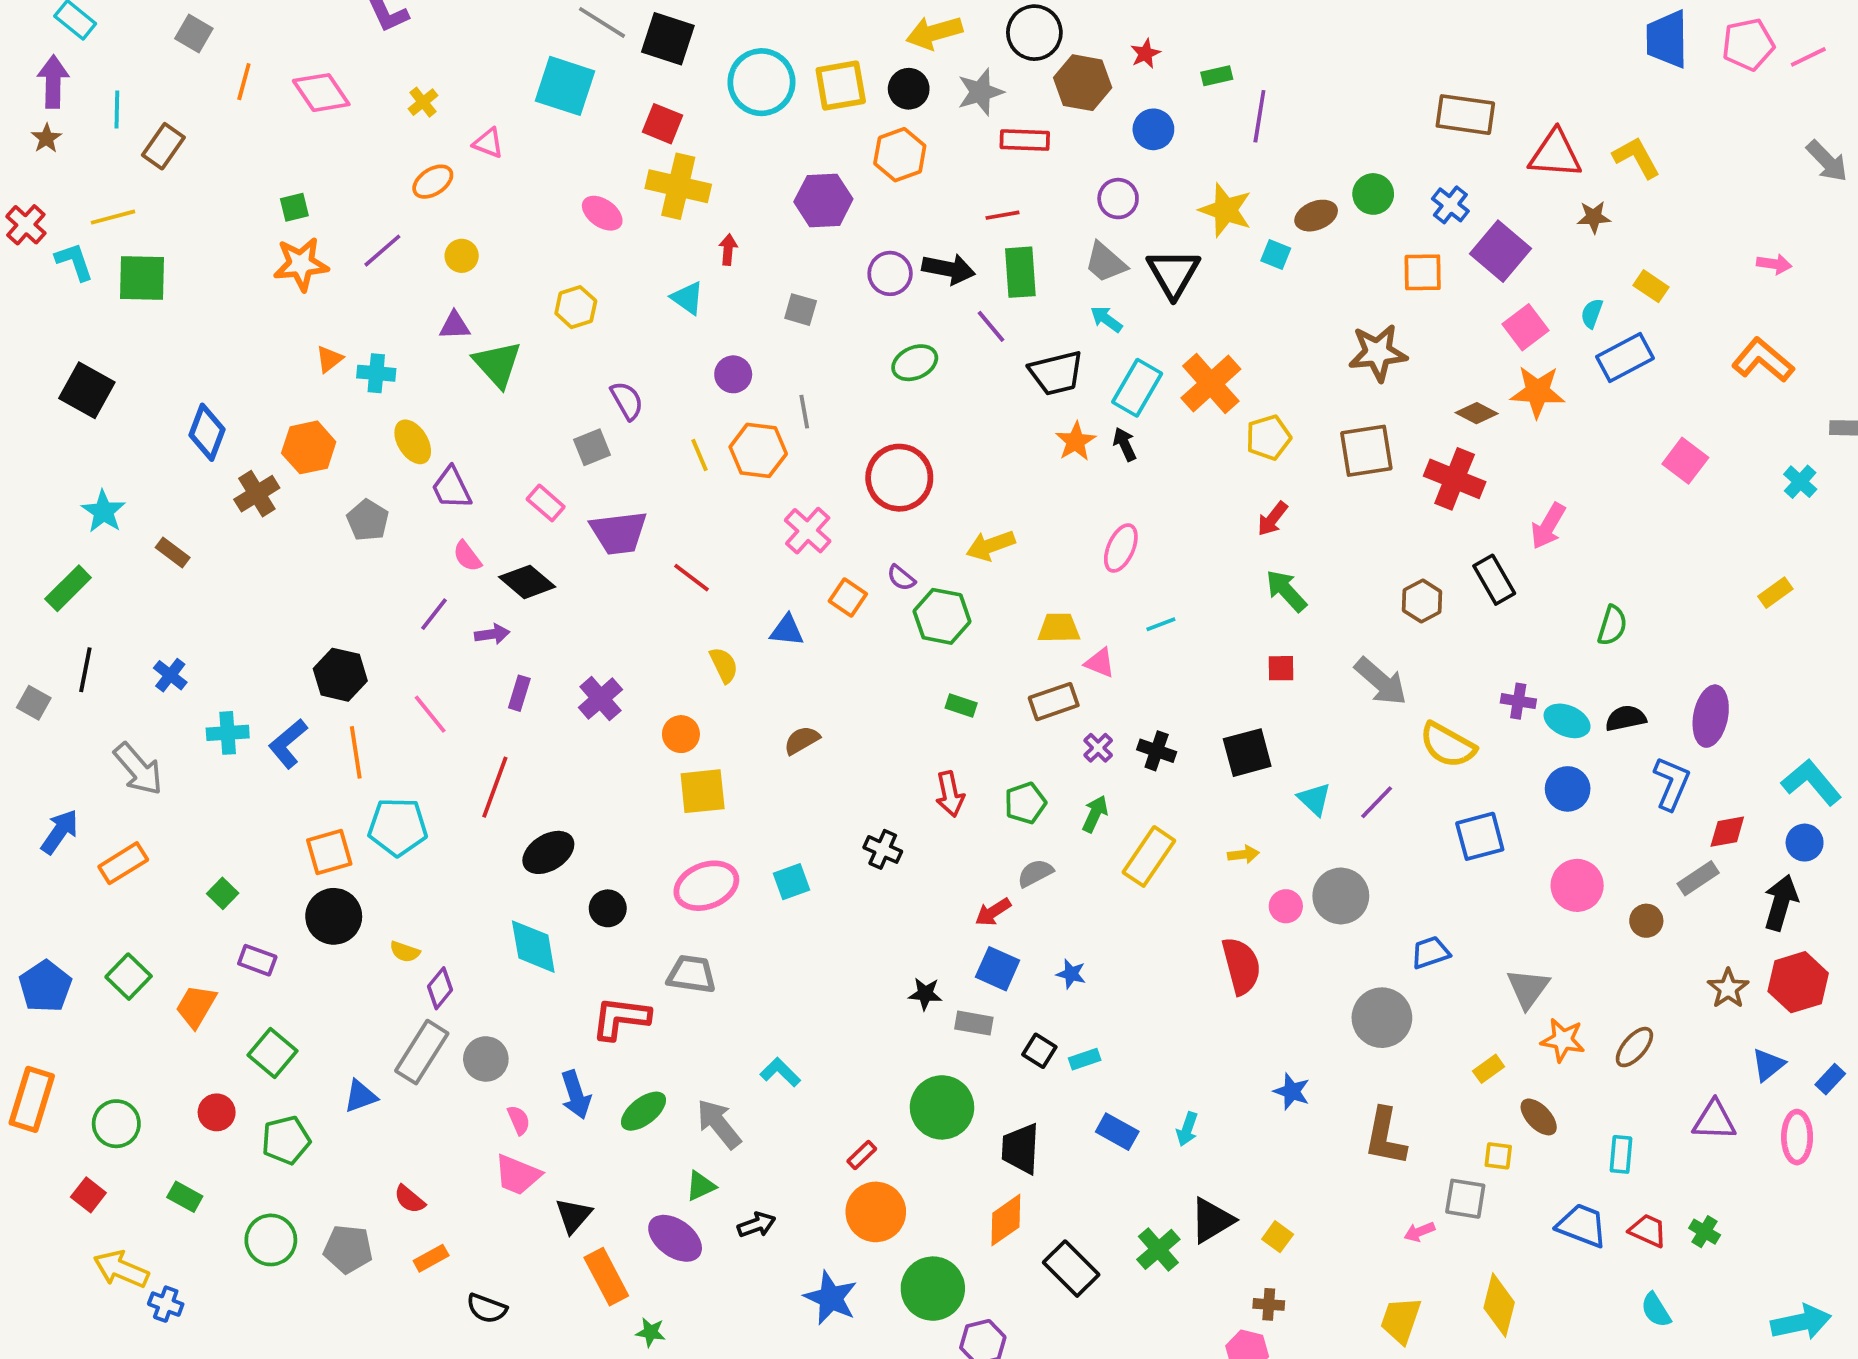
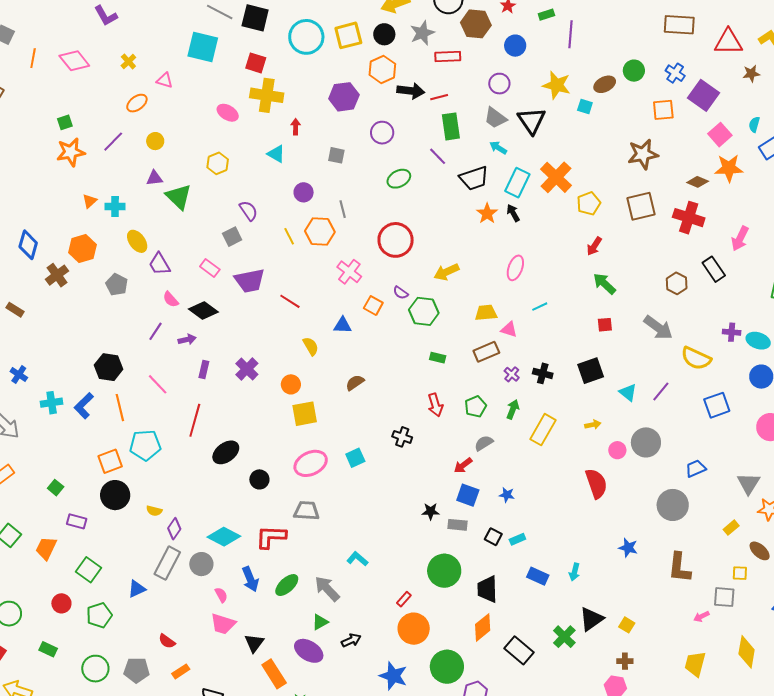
black arrow: (949, 269) -> (411, 91), moved
cyan diamond: (533, 947) -> (224, 537), moved, turned -48

